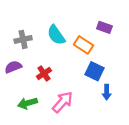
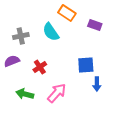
orange rectangle: (84, 45) -> (67, 13), moved
blue square: (94, 71) -> (86, 65), turned -30
green arrow: (27, 103) -> (25, 94), turned 30

